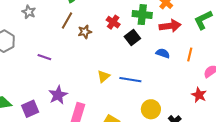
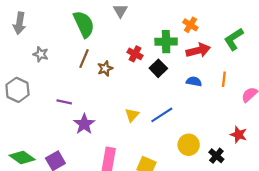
blue line: (130, 80) -> (162, 115), turned -35
purple star: (58, 95) -> (84, 124), moved
red star: (199, 95) -> (238, 135), moved

